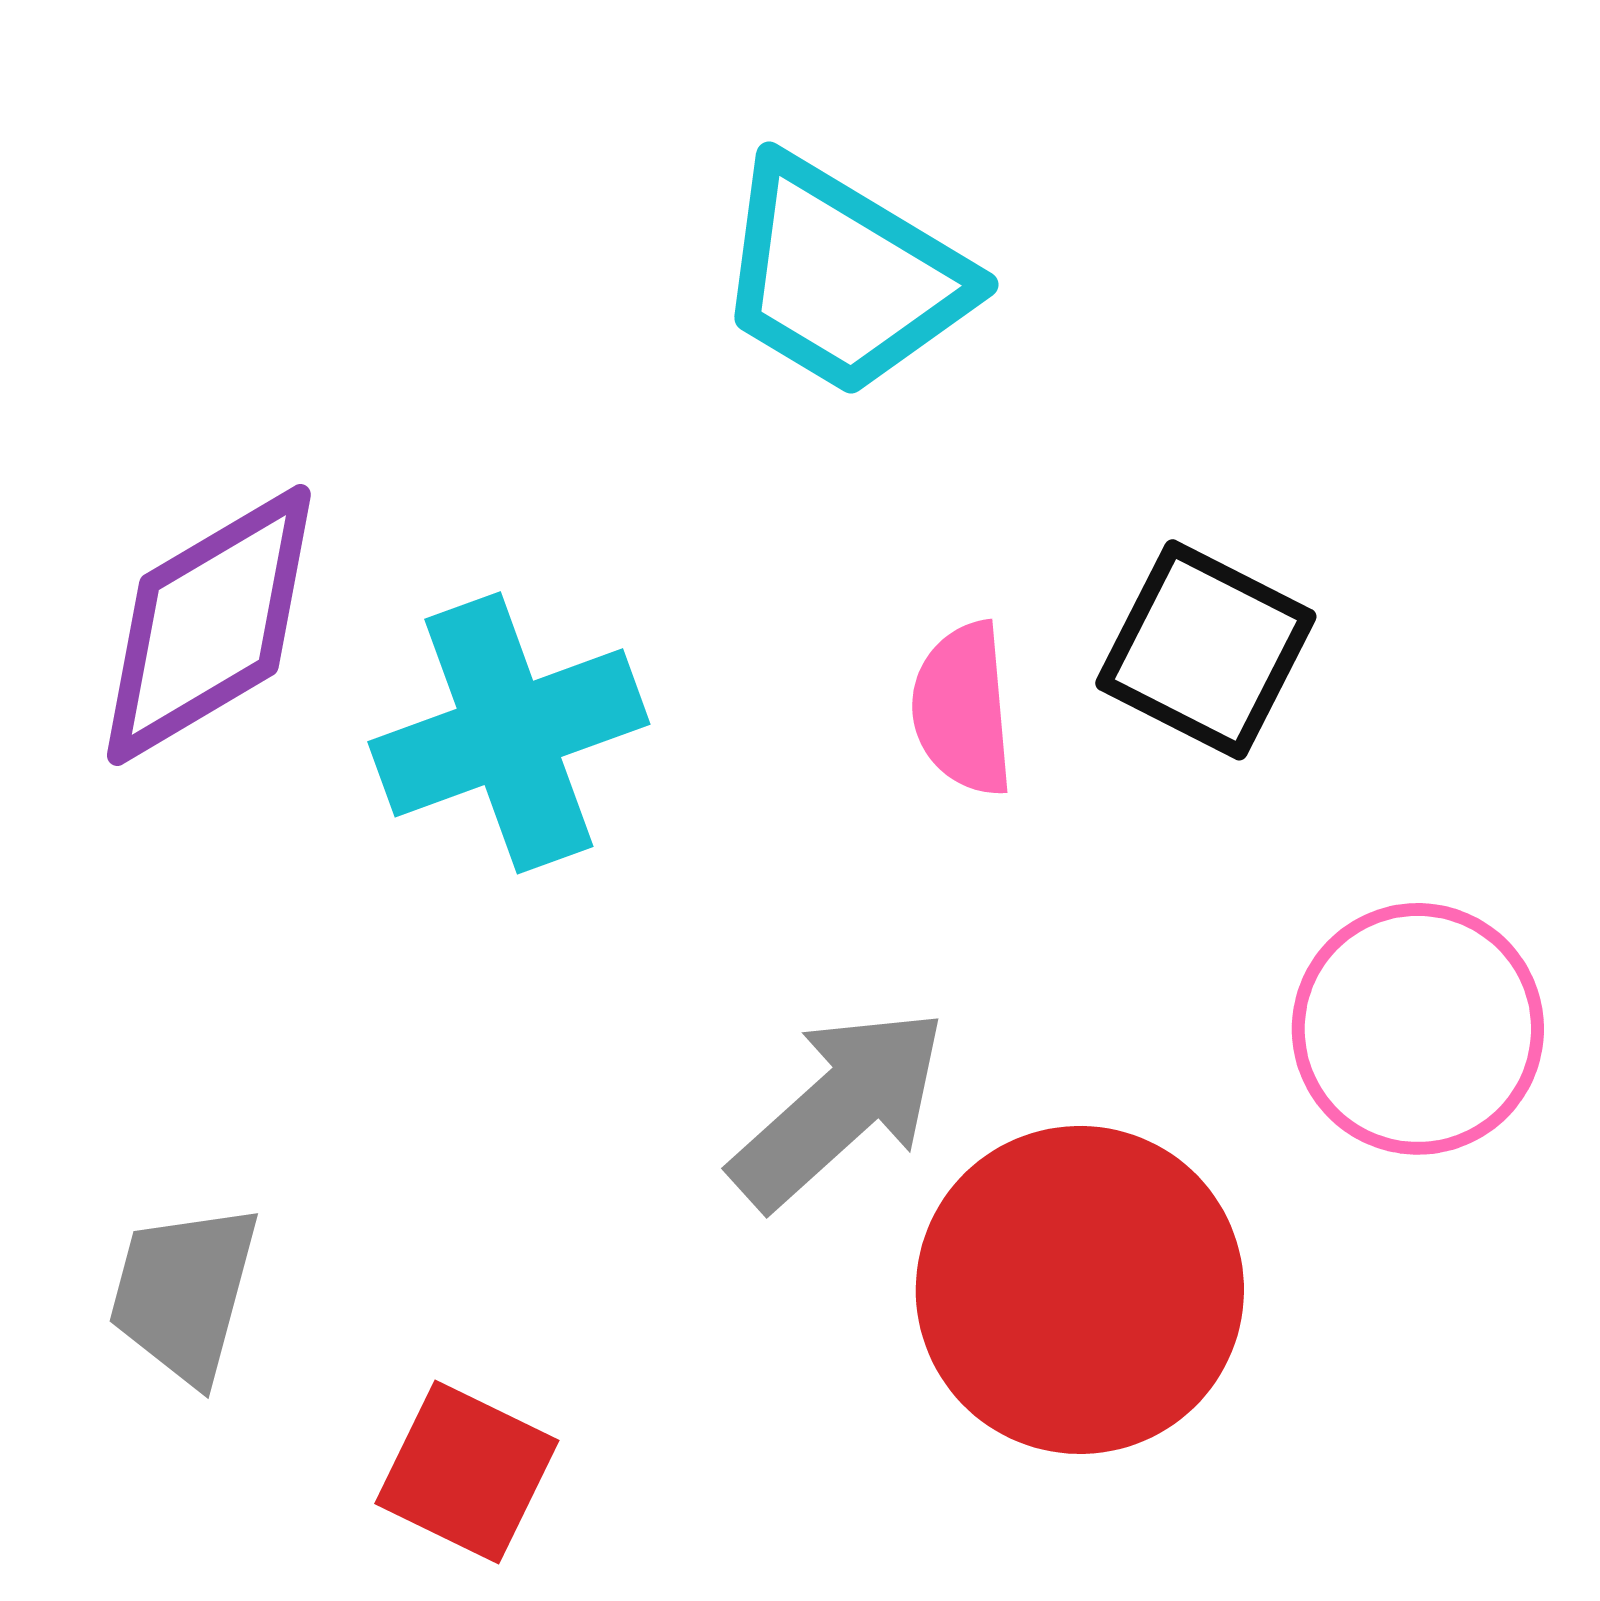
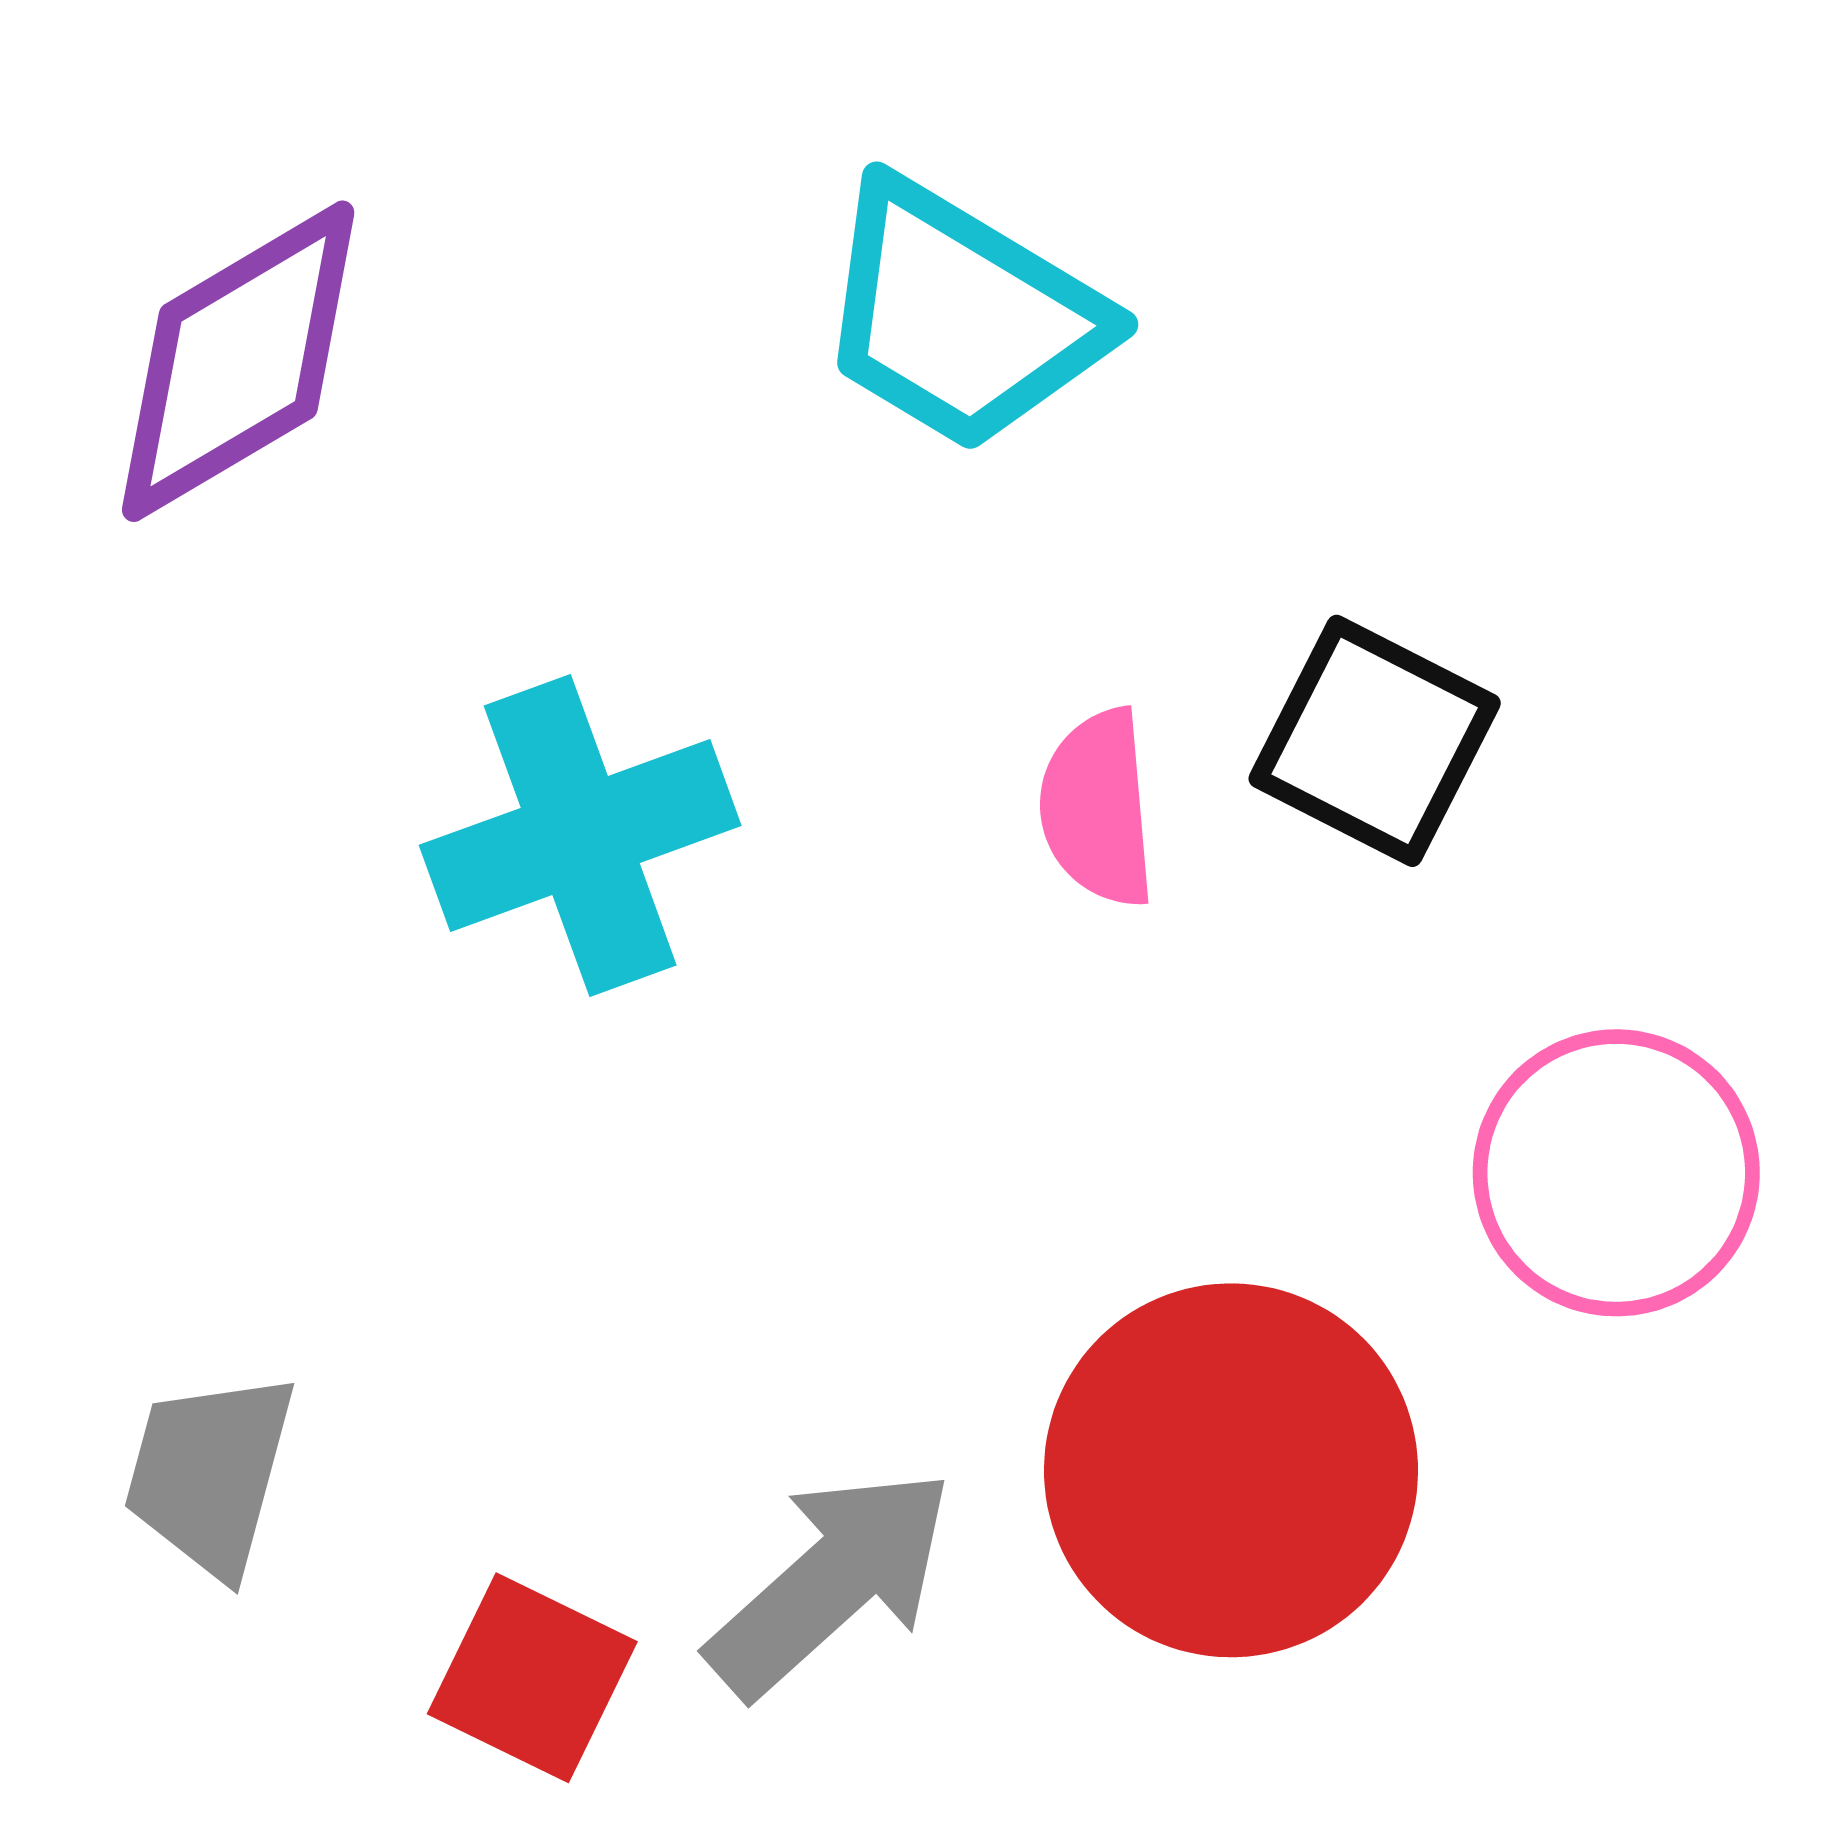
purple diamond: (209, 625) -> (238, 361), moved
gray arrow: (839, 1108) -> (831, 1582), moved

